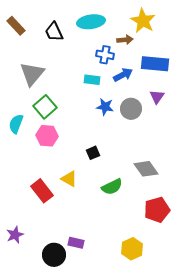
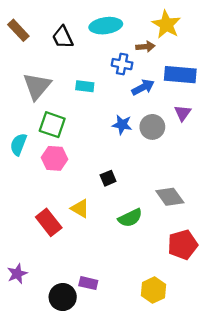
cyan rectangle: (92, 80) -> (85, 86), moved
green square: (45, 107) -> (52, 125), turned -30

